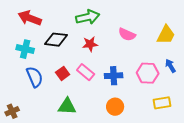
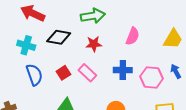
pink semicircle: (127, 34) -> (133, 36), turned -96
blue cross: (114, 76) -> (123, 70), moved

